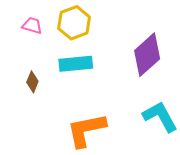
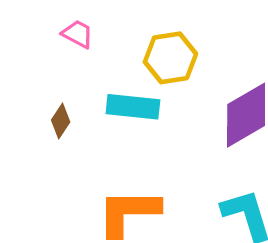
yellow hexagon: (74, 23) -> (170, 58), moved

